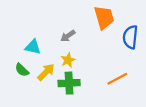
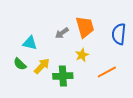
orange trapezoid: (104, 17) -> (85, 27), moved
yellow star: (68, 60) -> (82, 55), moved

